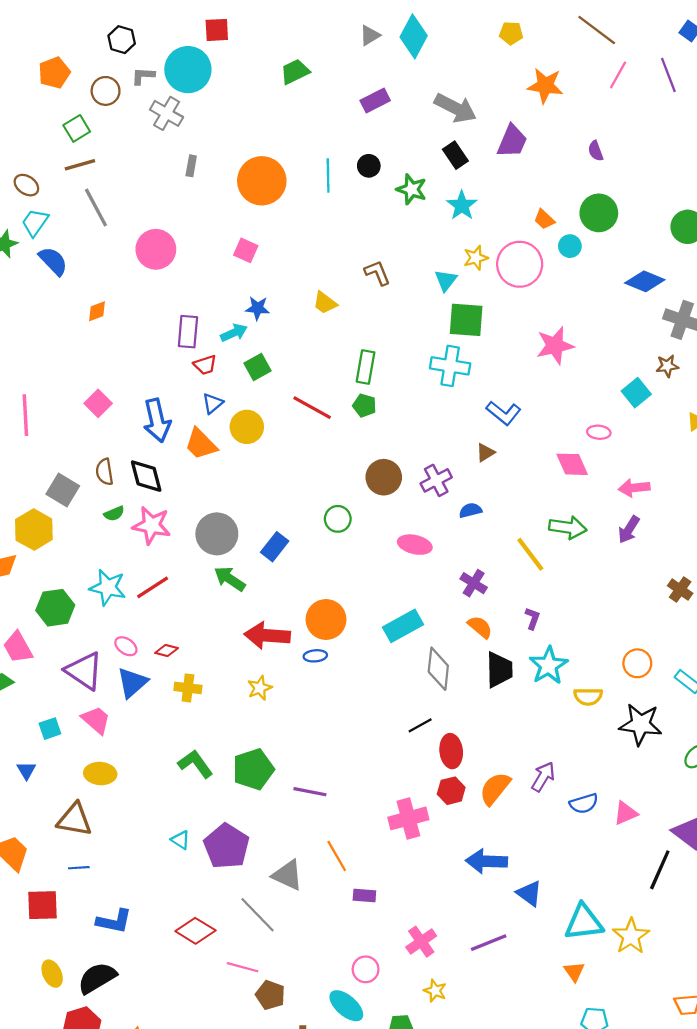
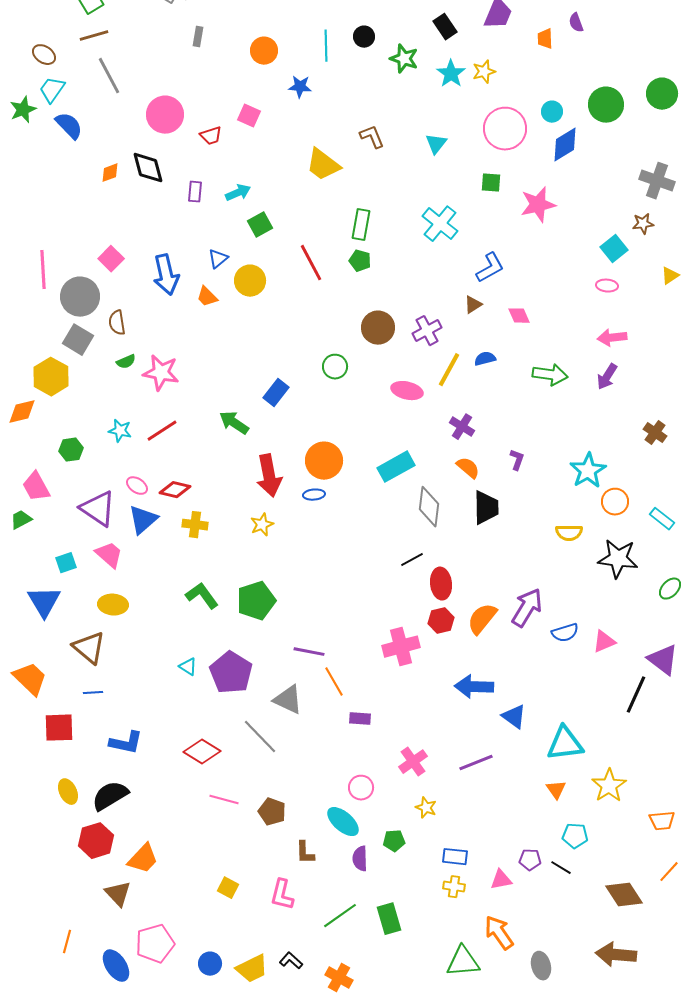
orange circle: (262, 181) -> (264, 51), size x0.6
green circle: (599, 213) -> (606, 105), moved
orange trapezoid: (544, 219) -> (545, 39), moved, turned 45
yellow star: (476, 258) -> (484, 72), moved
blue diamond: (645, 281) -> (565, 145), moved, turned -54
yellow trapezoid: (325, 303) -> (323, 165), size x1.5
blue star: (258, 308) -> (300, 87), moved
green square: (466, 320) -> (491, 183), moved, size x0.6
purple rectangle: (188, 332) -> (195, 192), size x0.7
red trapezoid: (205, 365) -> (211, 136), moved
cyan cross: (450, 366) -> (440, 224), turned 30
red line: (312, 408) -> (311, 263), turned 33
blue L-shape: (504, 413) -> (490, 268), turned -68
pink ellipse: (599, 432) -> (607, 286), moved
orange trapezoid: (201, 444) -> (207, 297), size x0.7
pink diamond: (572, 464) -> (519, 316), moved, size x0.7
black diamond: (146, 476) -> (148, 168), moved
blue semicircle: (470, 510) -> (485, 359), moved
gray circle: (217, 534) -> (80, 297), moved
yellow line: (530, 554) -> (449, 370), moved, turned 66
cyan star: (108, 587) -> (120, 431), size x0.7
green hexagon: (55, 608) -> (71, 450), size x0.7
red arrow: (267, 636) -> (269, 476), turned -105
red diamond: (167, 650) -> (175, 490), size x1.4
cyan star: (549, 665) -> (588, 471), moved
blue triangle: (26, 770) -> (44, 602), size x1.8
purple arrow: (543, 777) -> (527, 608), size x1.4
purple line: (310, 792) -> (309, 652), moved
brown triangle: (75, 820) -> (89, 648), turned 30
yellow star: (631, 936) -> (609, 786), moved
pink line: (243, 967) -> (224, 800), moved

